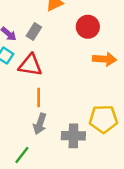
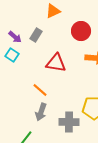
red triangle: (30, 65) -> (56, 63), moved
orange line: (39, 97) -> (40, 90), turned -49

